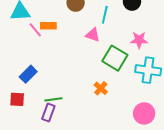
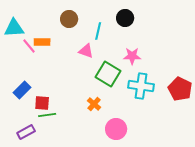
red square: (17, 99) -> (42, 103), moved
purple rectangle: (48, 112) -> (26, 132), moved, turned 42
pink circle: (144, 113) -> (116, 129), moved

